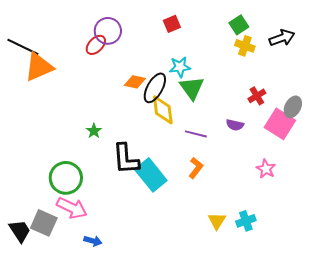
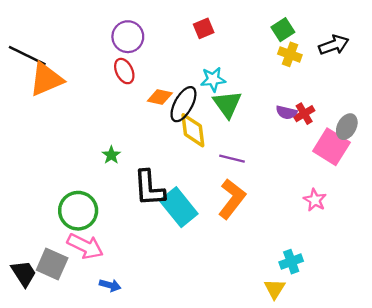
red ellipse: (96, 45) -> (124, 71), moved, turned -70
purple semicircle: (235, 125) -> (286, 112), moved
orange L-shape: (196, 168) -> (232, 199), size x1.6
yellow triangle: (217, 221) -> (275, 289), moved

